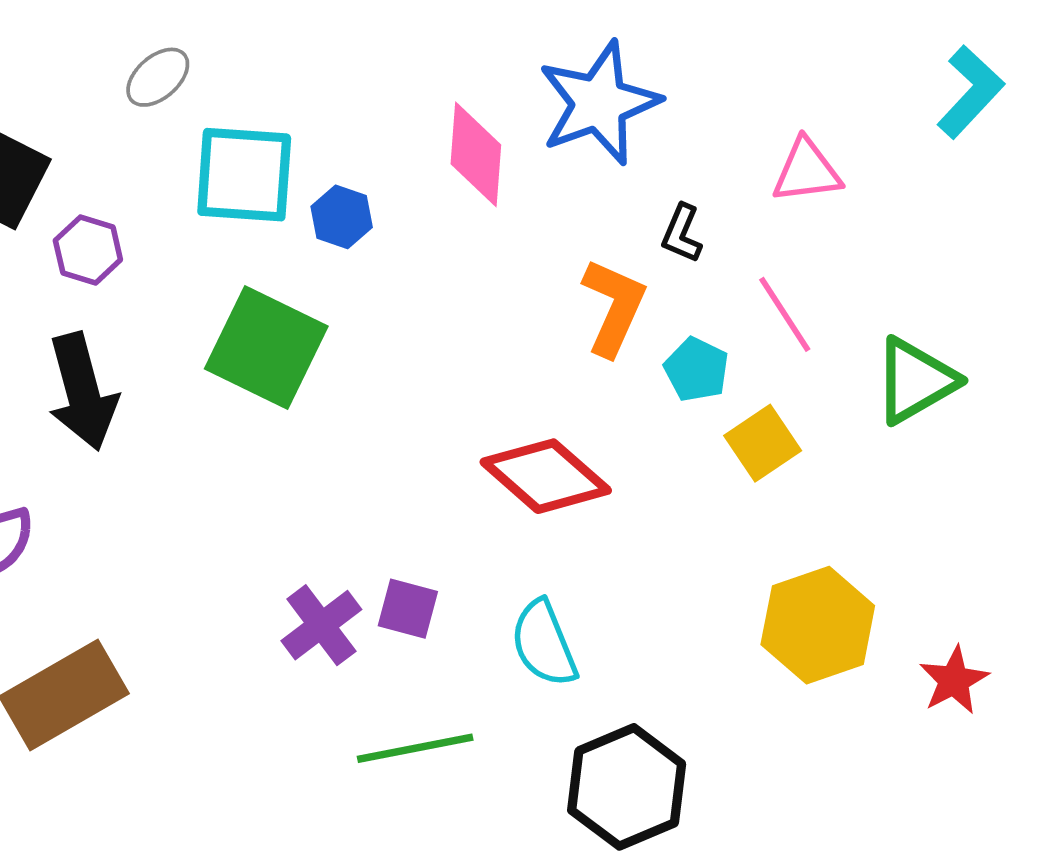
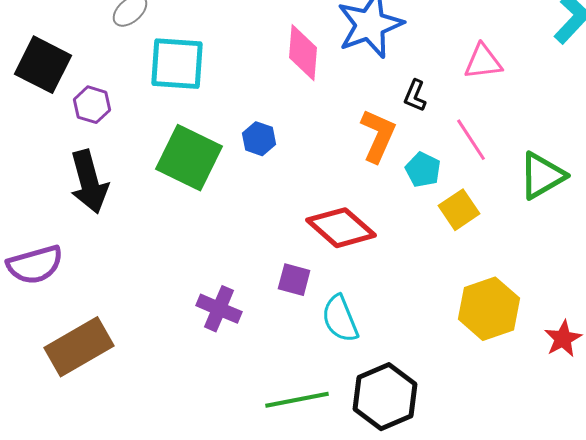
blue hexagon: (342, 217) -> (259, 139), moved
purple square: (408, 609) -> (294, 280), moved
purple cross: (321, 625) -> (219, 309), turned -30
green line: (415, 748) -> (297, 400), moved

